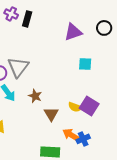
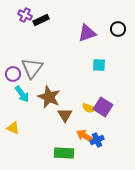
black rectangle: (27, 19) -> (41, 20), turned 49
brown star: (35, 96) -> (49, 97), size x1.6

